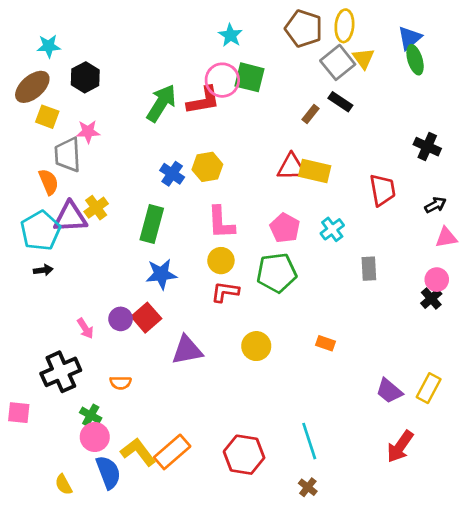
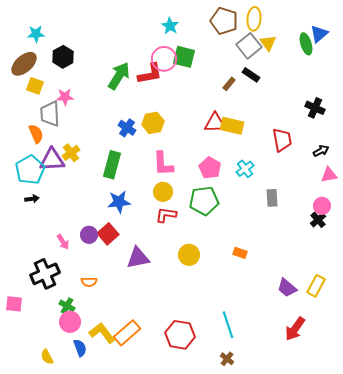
blue triangle: (410, 38) -> (319, 34), moved
blue semicircle: (108, 472) -> (80, 348), size x0.7

